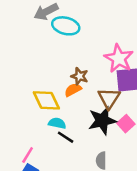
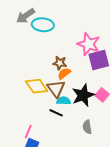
orange semicircle: (73, 90) -> (64, 73), moved
brown triangle: (109, 98) -> (56, 89), moved
cyan semicircle: (57, 123) -> (64, 101), moved

